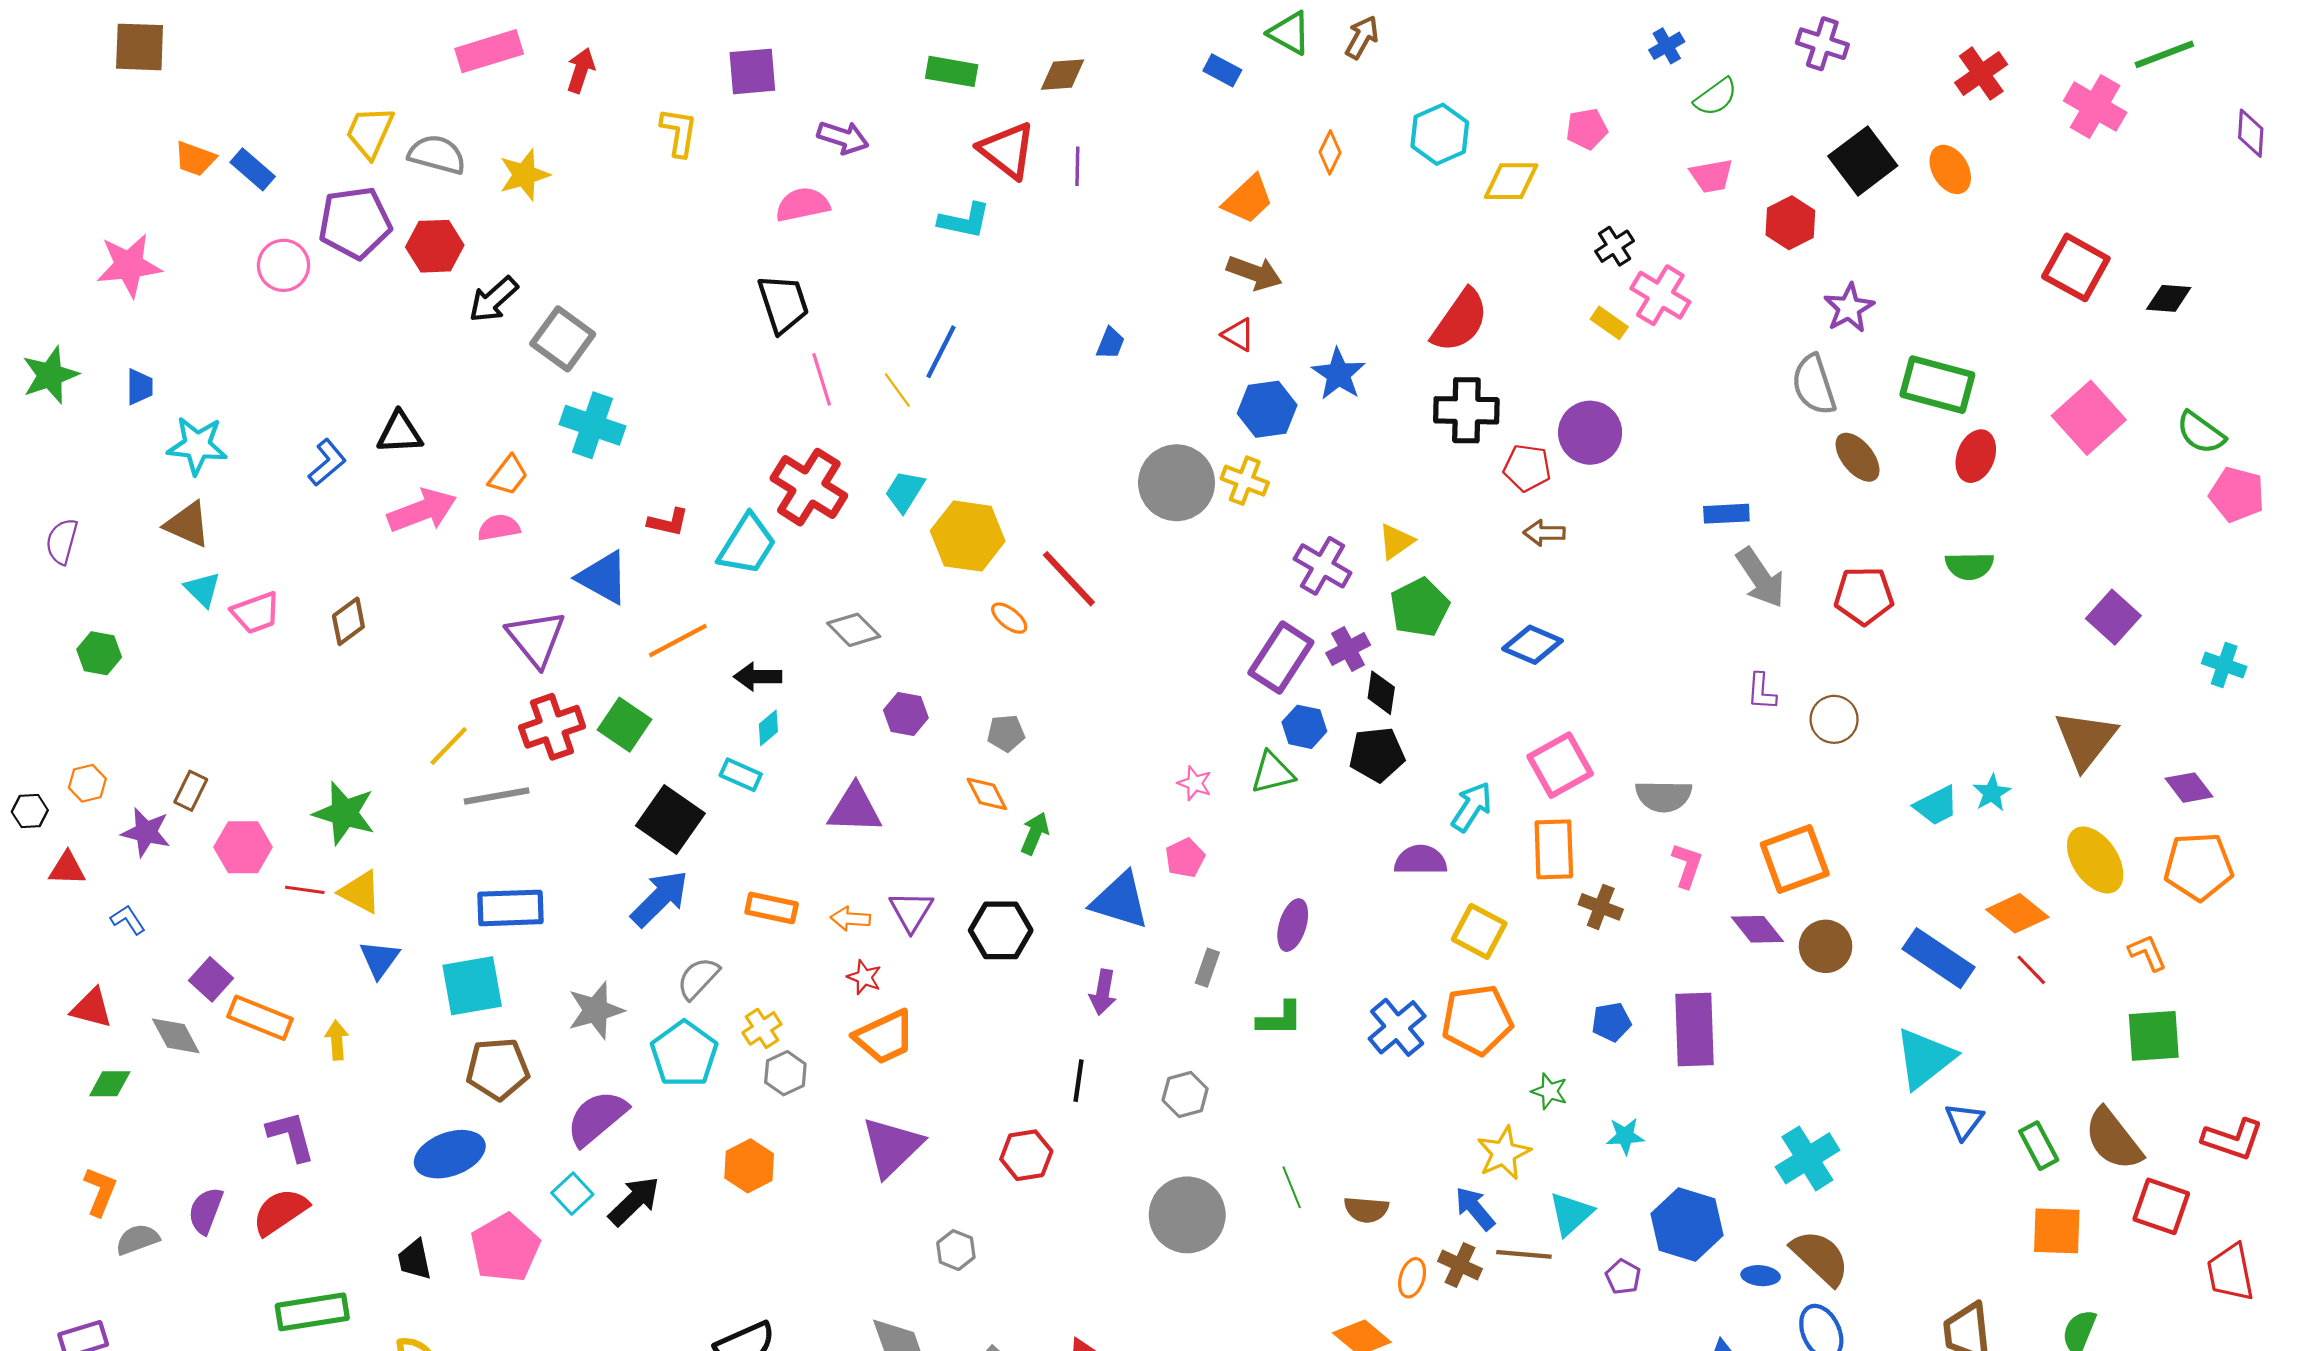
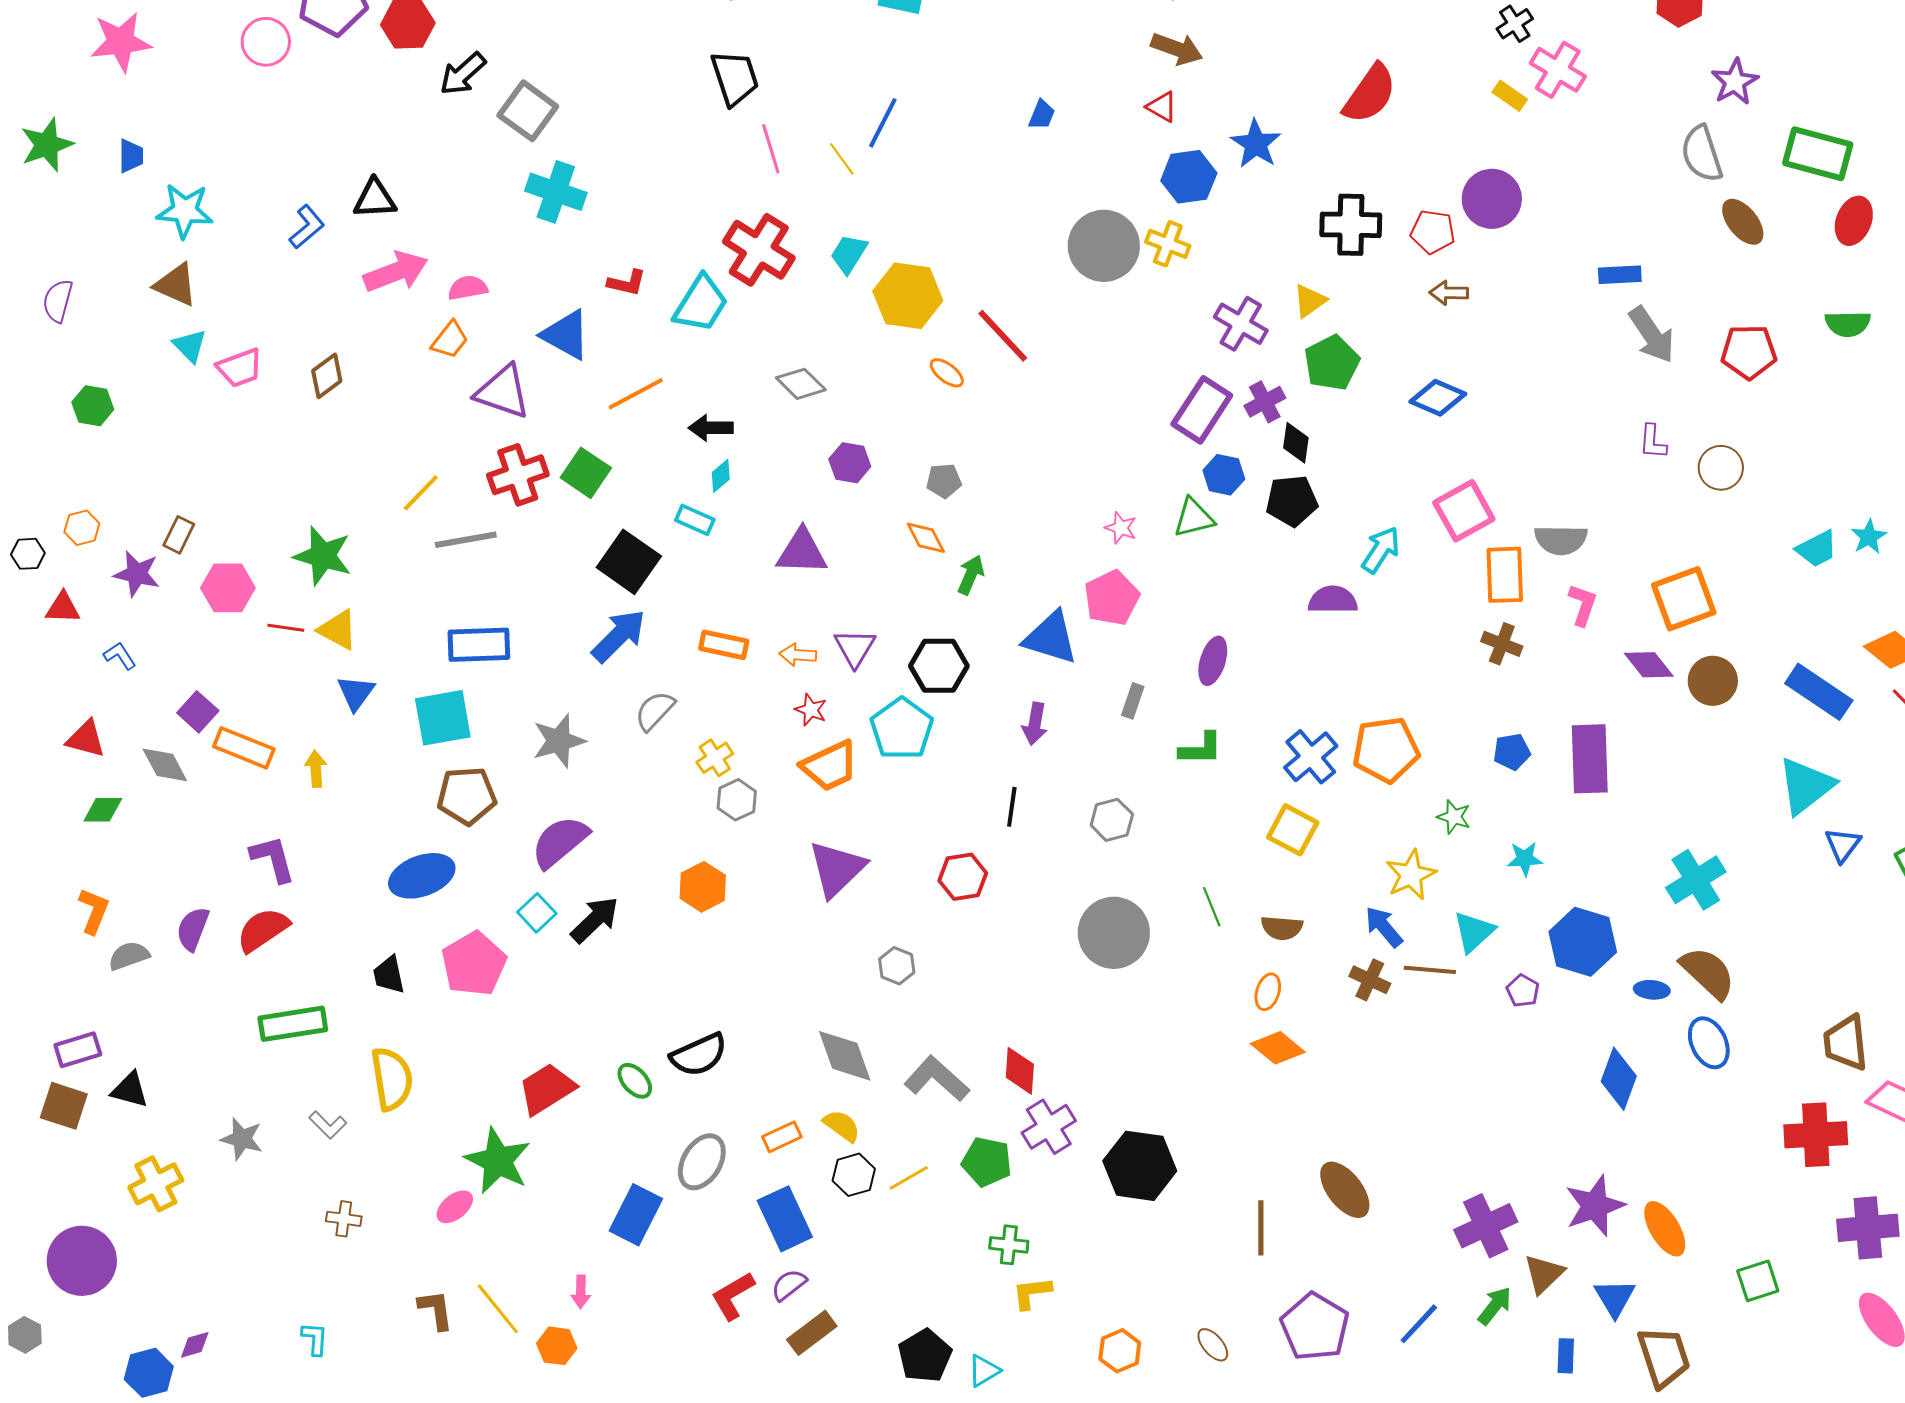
black cross: (1466, 410) -> (1351, 225), moved
orange trapezoid: (508, 475) -> (450, 340), moved
purple triangle: (536, 638) -> (503, 392), turned -32
orange rectangle: (1554, 849) -> (1505, 575), moved
pink pentagon: (1185, 858) -> (1112, 598), size x1.5
yellow square: (1479, 931) -> (1293, 830), moved
cyan pentagon: (684, 1054) -> (902, 729), moved
orange ellipse: (1412, 1278) -> (1268, 992), moved

